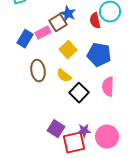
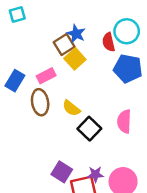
pink rectangle: (43, 33) -> (46, 76), moved
blue rectangle: (25, 39) -> (15, 81), moved
yellow square: (68, 50) -> (75, 59), moved
blue pentagon: (99, 55) -> (128, 69), moved

